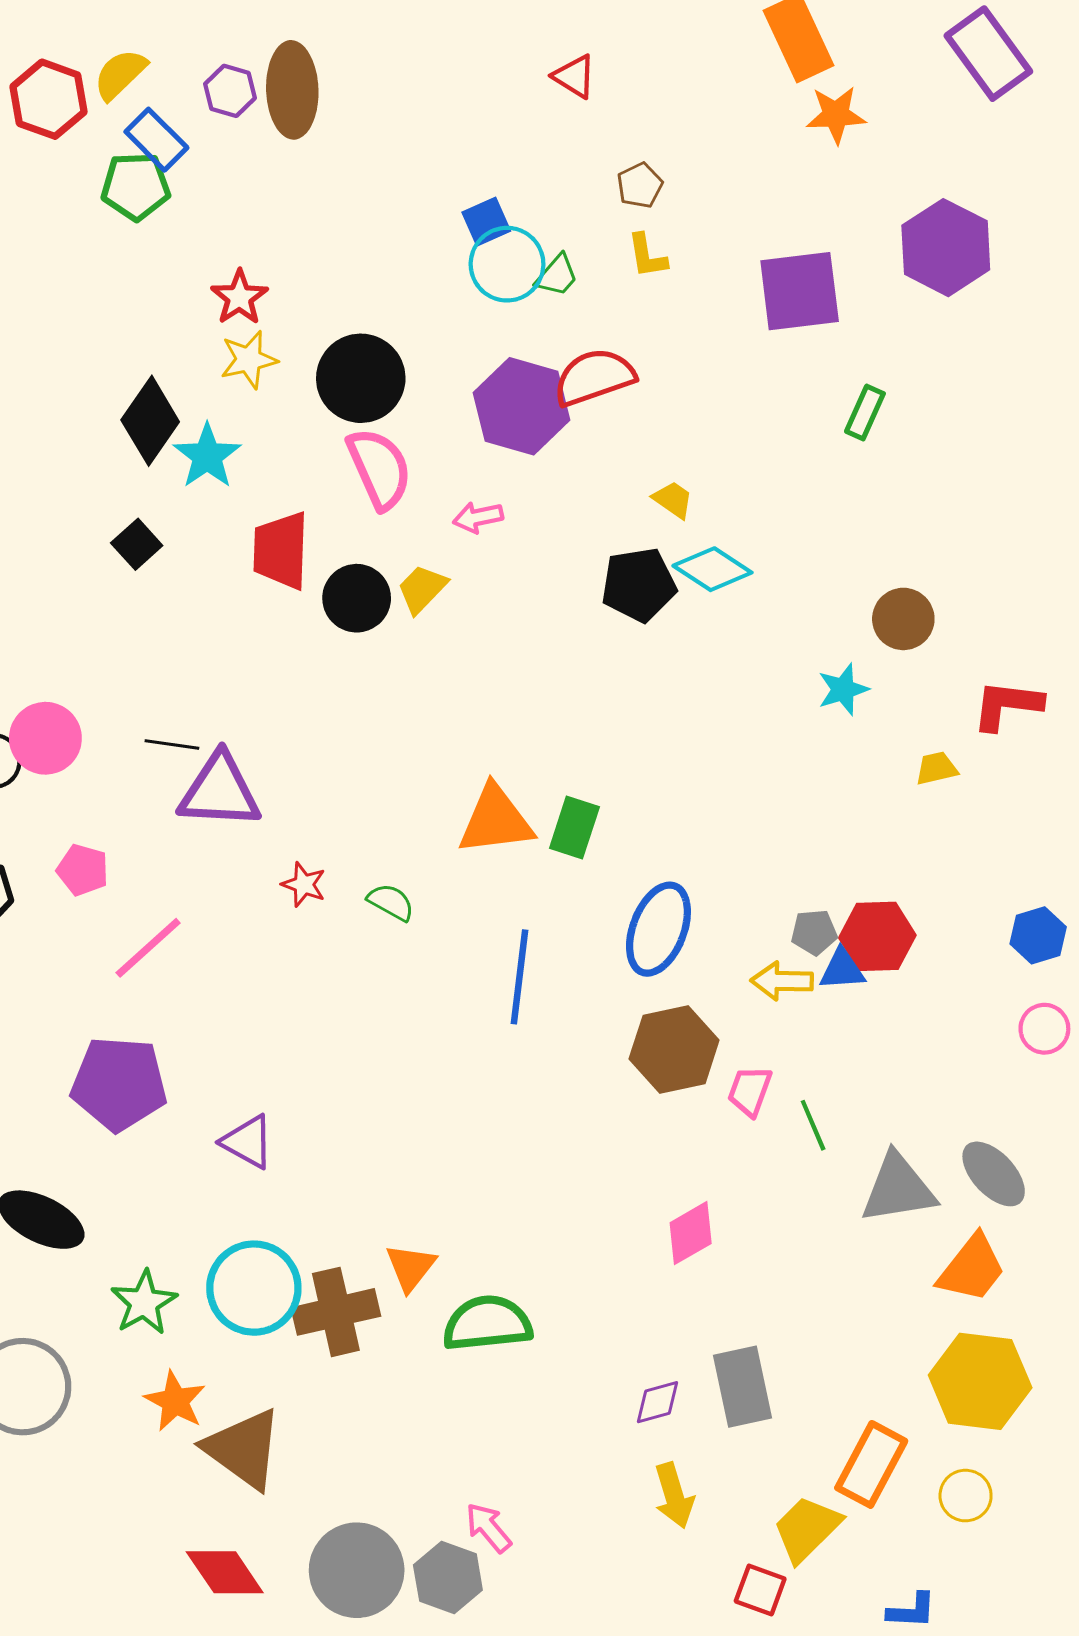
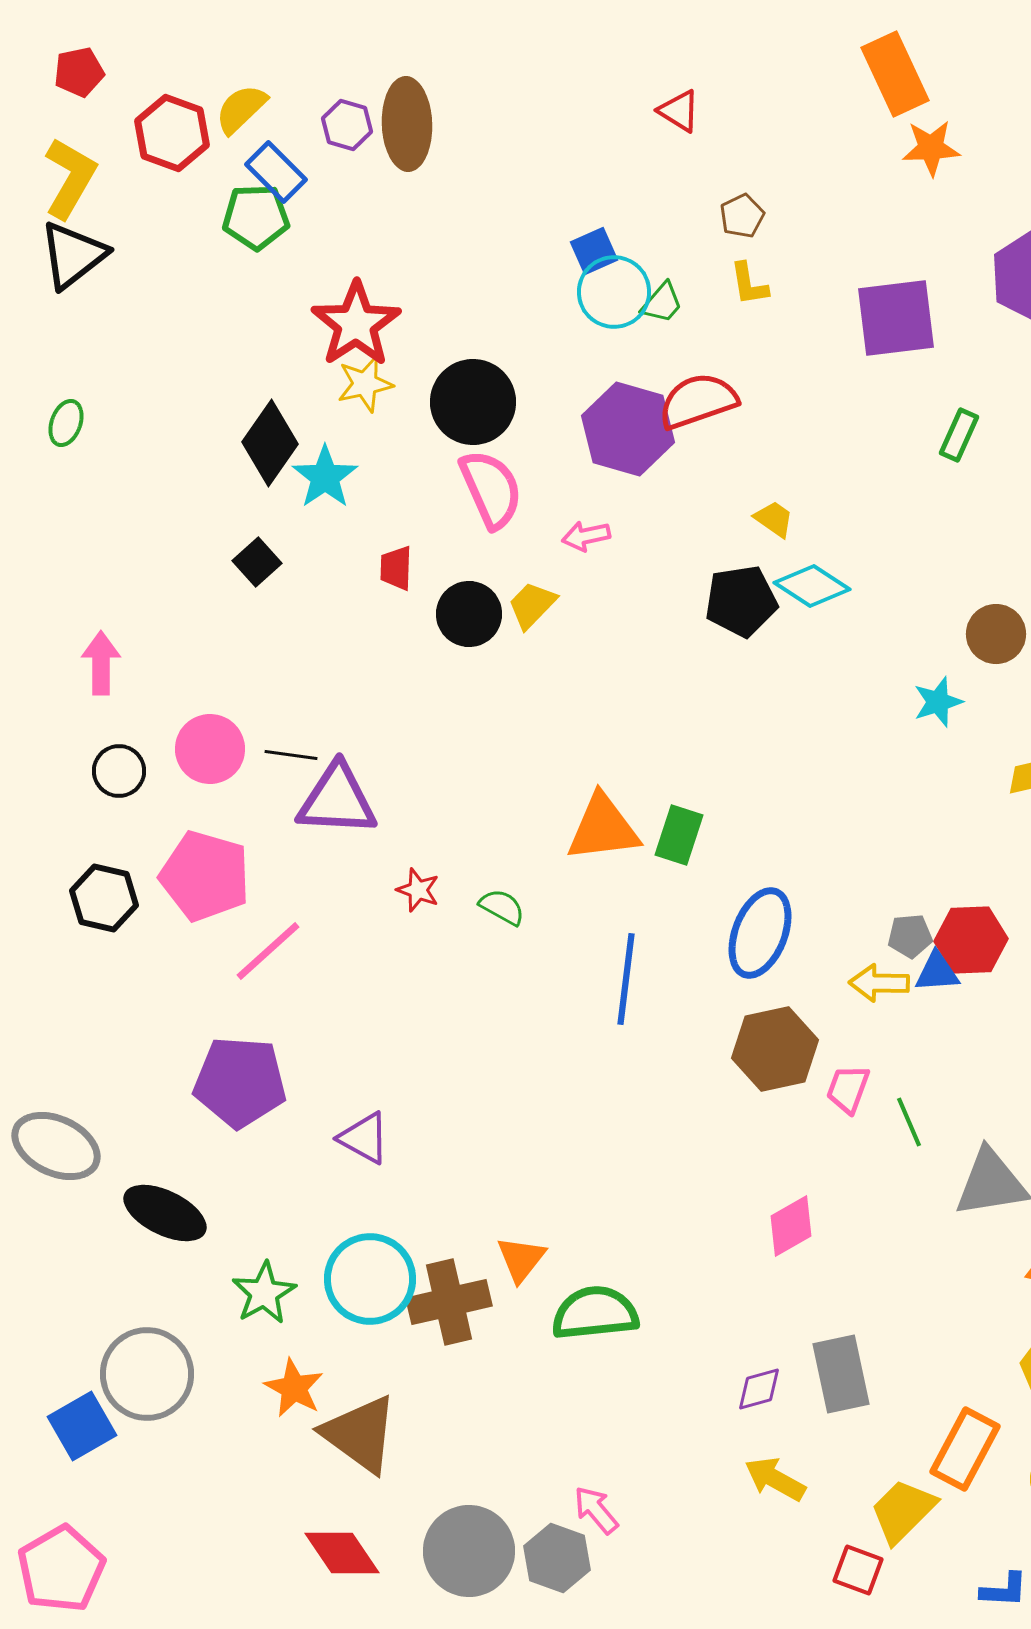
red star: (239, 297) -> (356, 324), size x1.6
red trapezoid: (281, 550) -> (396, 568), size x0.6
pink circle: (45, 738) -> (210, 749), moved
pink pentagon: (83, 870) -> (205, 876), size x1.8
yellow arrow: (674, 1496) -> (775, 1479), turned 136

